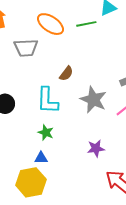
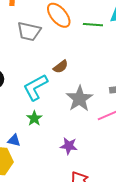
cyan L-shape: (47, 100) -> (35, 87), turned 44
green star: (46, 133) -> (34, 118), moved

